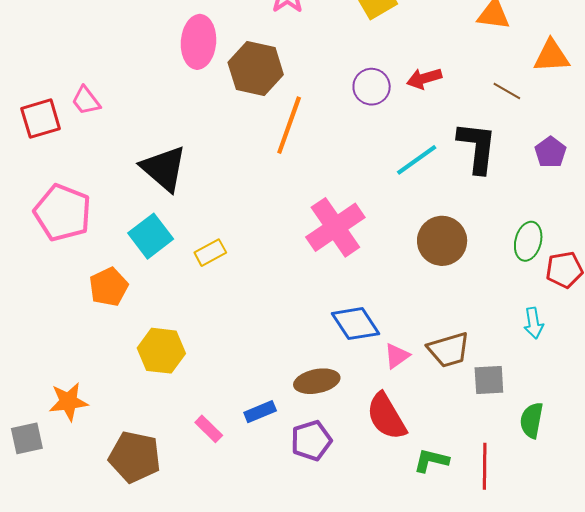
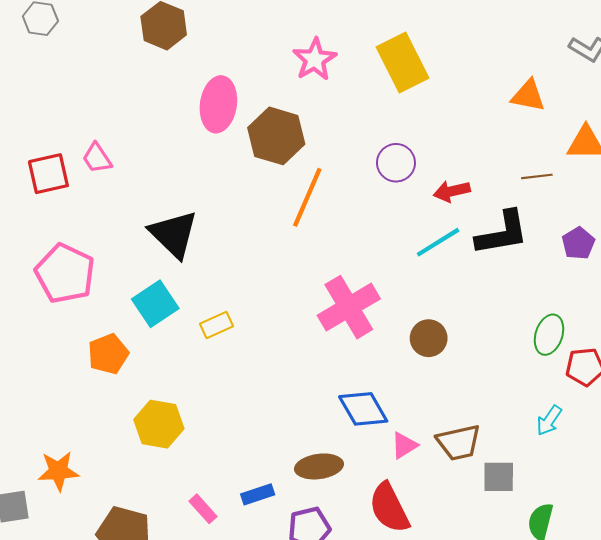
red arrow: (424, 78) -> (452, 191), moved
brown line: (507, 91) -> (537, 176), turned -40
black L-shape: (477, 147) -> (502, 233), turned 70
brown circle: (442, 241) -> (429, 338), moved, size x0.7
cyan arrow: (534, 323) -> (549, 420), turned 40

